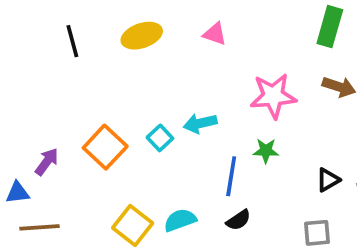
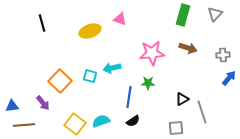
yellow ellipse: (142, 36) -> (90, 31), moved
cyan square: (160, 138) -> (90, 76), turned -32
purple arrow: (47, 162) -> (43, 103), moved, turned 105

